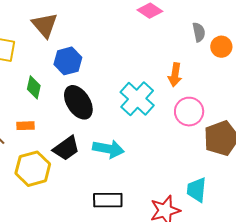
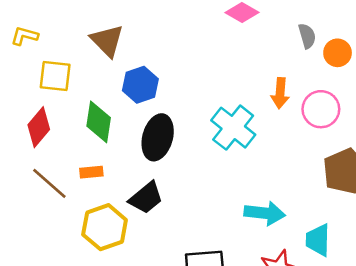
green diamond: (34, 87) -> (99, 122), size x1.4
black ellipse: (78, 102) -> (158, 137), turned 52
pink circle: (189, 112) -> (321, 109), moved
cyan arrow: (108, 149) -> (265, 213), moved

